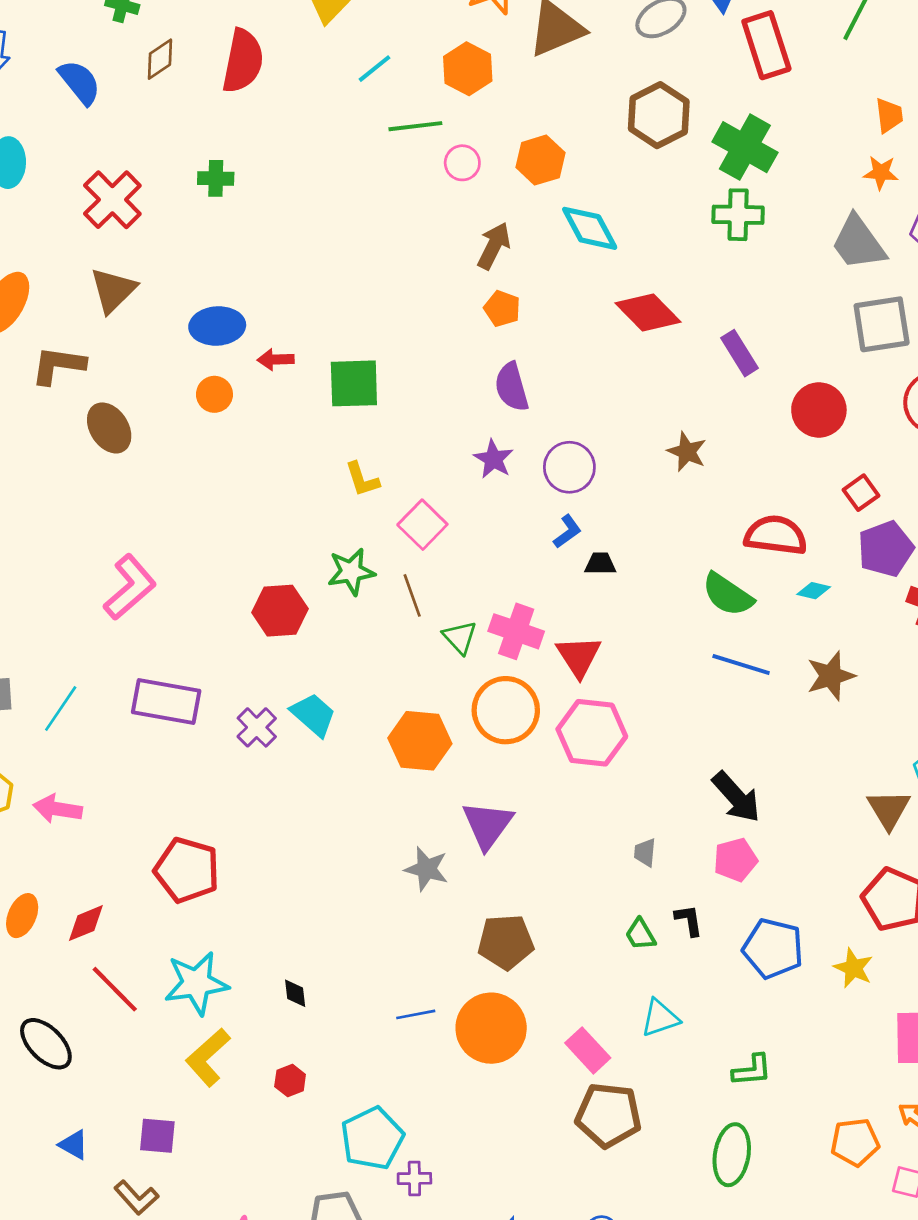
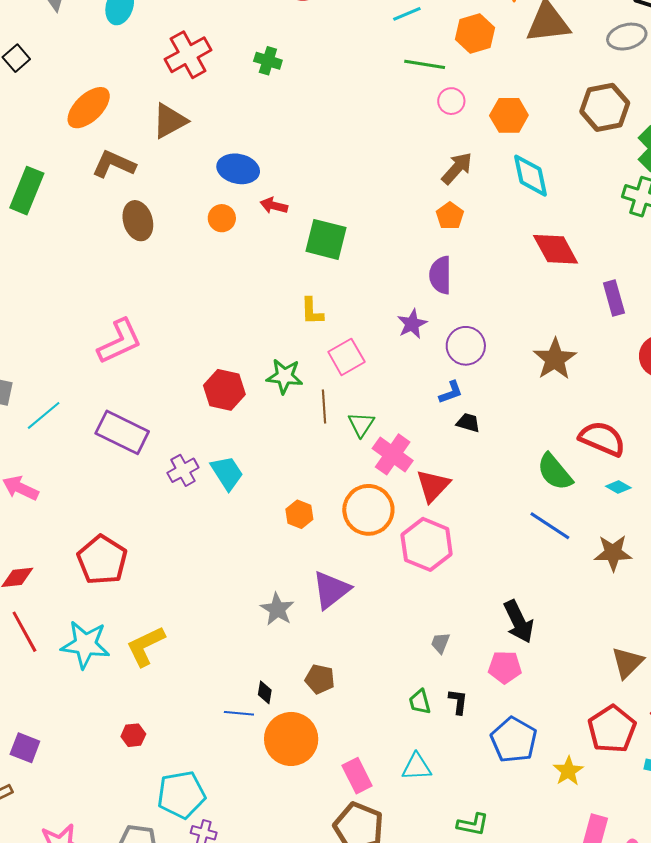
brown star: (687, 452) -> (555, 359), size x1.4
green triangle: (460, 637) -> (361, 424), moved
orange hexagon: (420, 741) -> (299, 514), size x0.6
brown pentagon: (506, 942) -> (320, 679), size x0.7
black diamond: (295, 993) -> (265, 692), moved
yellow L-shape: (208, 1057) -> (146, 646), moved

